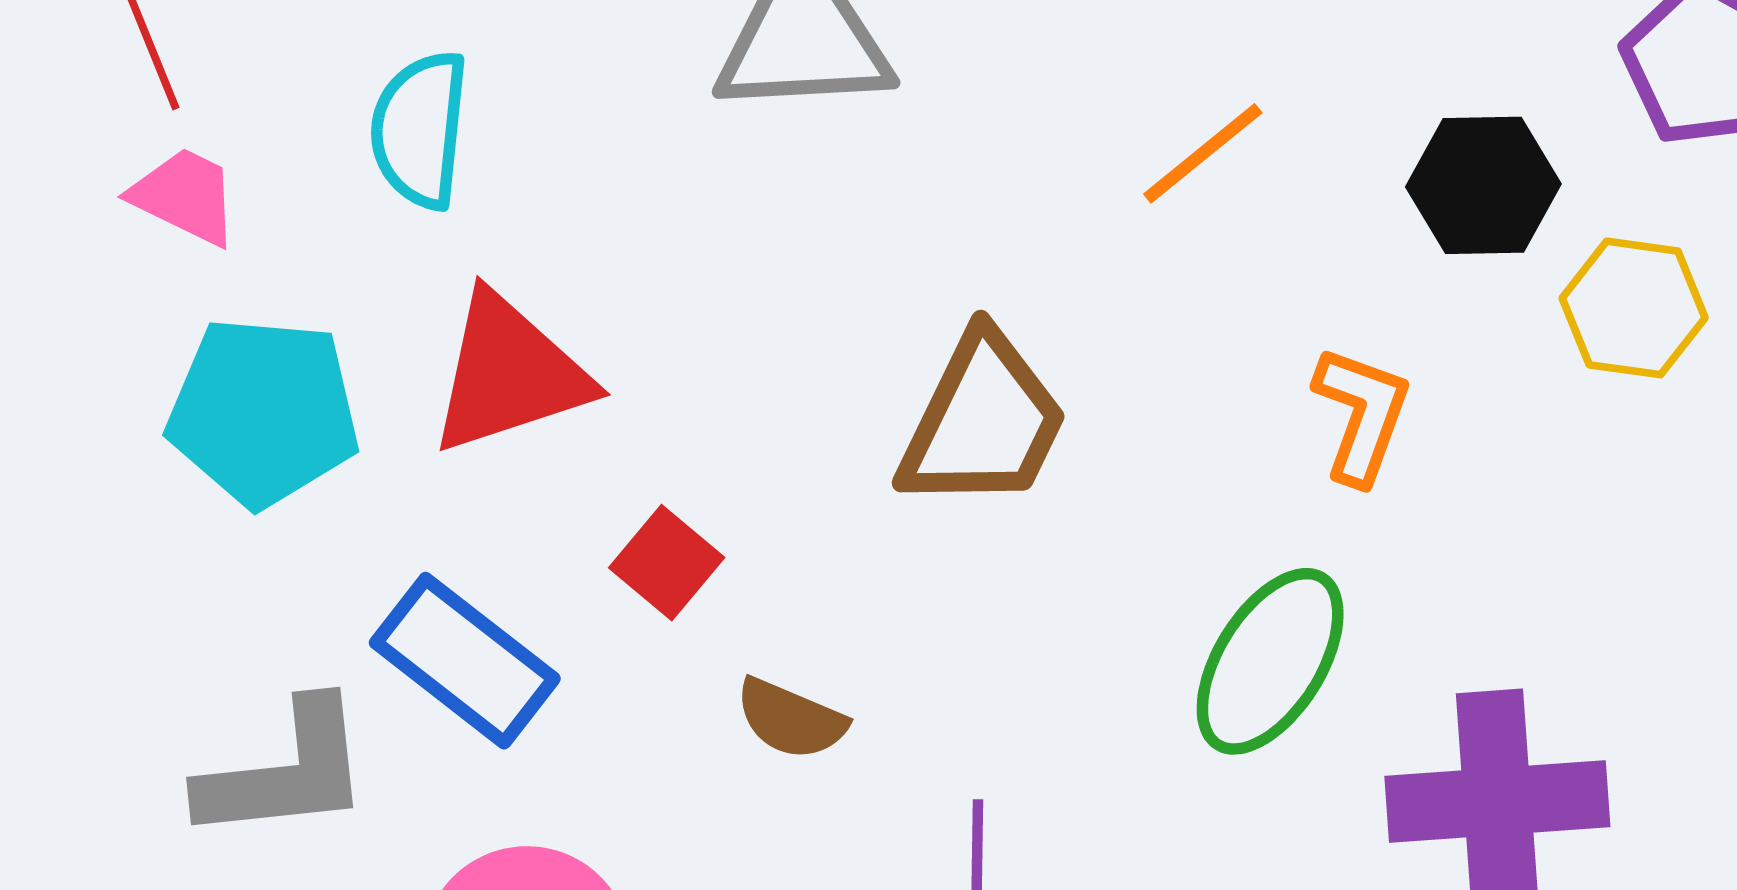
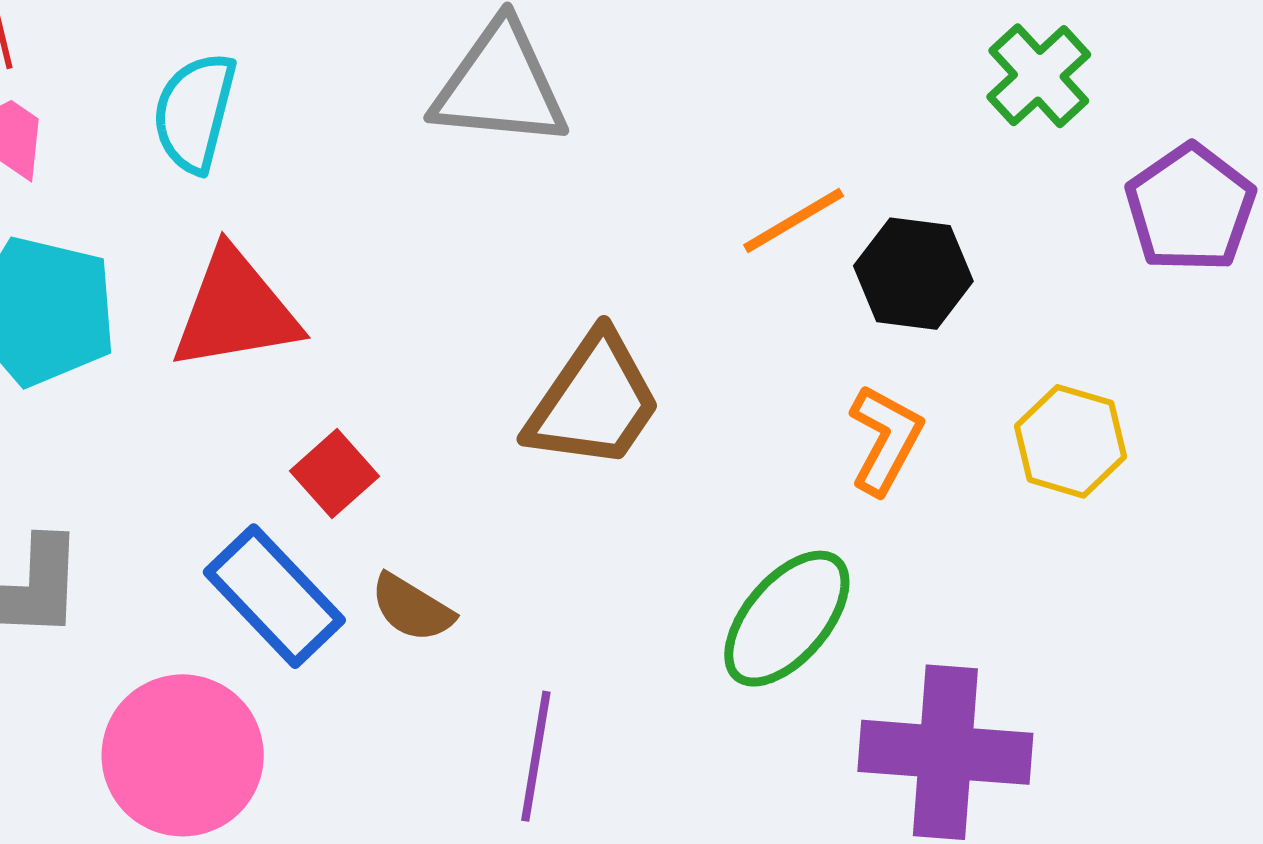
black hexagon: (1483, 185) -> (913, 274), moved
yellow hexagon: (1634, 308) -> (1071, 441), moved
blue rectangle: (465, 661) -> (274, 596), moved

